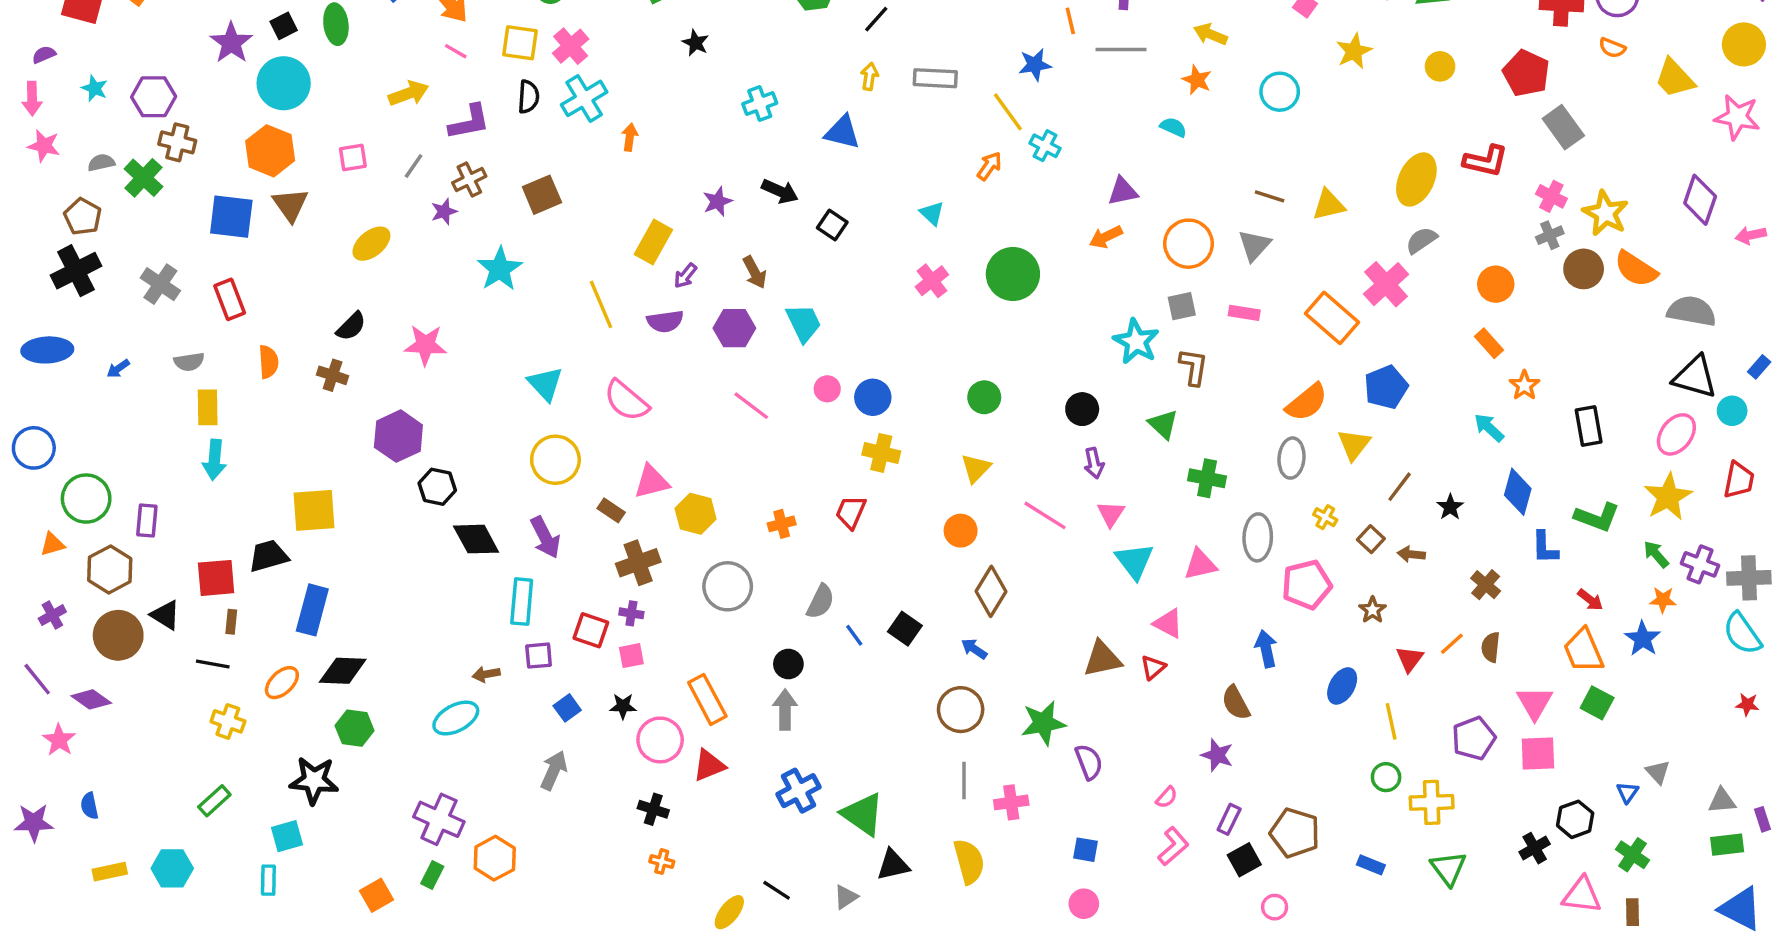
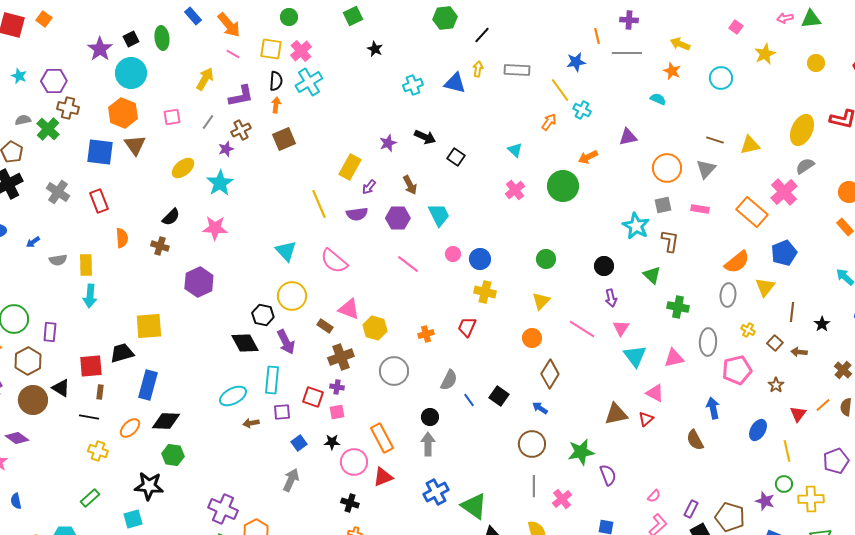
yellow arrow: (409, 93) -> (205, 79), turned -40
blue triangle: (842, 132) -> (455, 83), moved
orange arrow: (630, 137) -> (276, 105), moved
orange arrow: (1106, 237) -> (588, 157), moved
cyan star: (500, 269) -> (220, 183), moved
gray semicircle: (189, 362) -> (58, 260), moved
pink triangle: (652, 482) -> (349, 309), turned 35
black hexagon: (437, 487) -> (263, 315), moved
brown line: (1400, 487) -> (792, 312), turned -30
cyan ellipse: (456, 718) -> (233, 396), moved
purple star: (1217, 755) -> (765, 501), moved
pink cross: (1011, 802) -> (562, 499), turned -30

